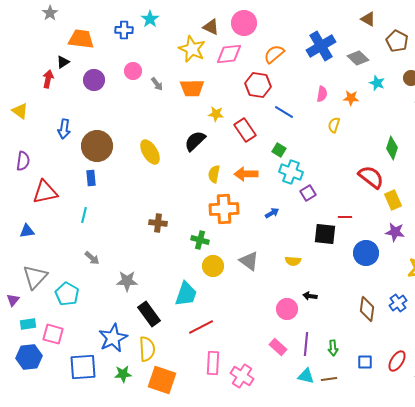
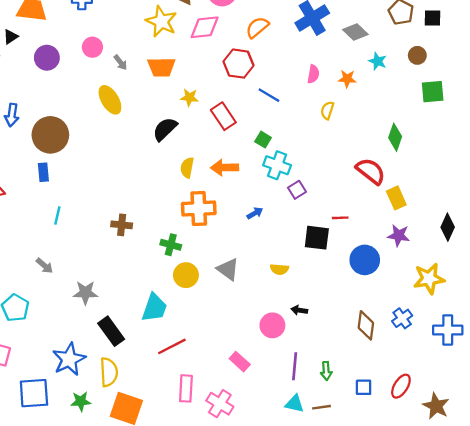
yellow ellipse: (150, 152) -> (110, 100), moved
cyan line: (84, 215) -> (57, 216), moved
pink rectangle: (278, 347) -> (240, 362), moved

